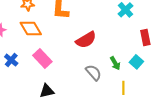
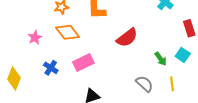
pink rectangle: (42, 59) -> (83, 62), turned -66
gray semicircle: (93, 73) -> (144, 84), moved

